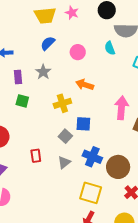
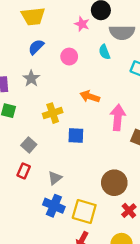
pink star: (72, 13) -> (82, 24), moved
orange arrow: (85, 85) -> (90, 96), moved
gray square: (65, 136) -> (29, 145), moved
red rectangle: (36, 156) -> (24, 171), turned 32
blue cross: (92, 157) -> (54, 206), moved

